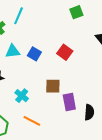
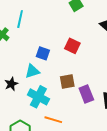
cyan triangle: (13, 51) -> (32, 71), moved
cyan cross: (22, 96) -> (38, 97), size x1.5

